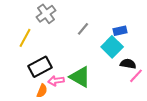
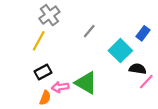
blue rectangle: (120, 31) -> (143, 33), moved, turned -40
yellow line: (25, 38) -> (39, 41), moved
black rectangle: (40, 67) -> (43, 72), size x0.7

